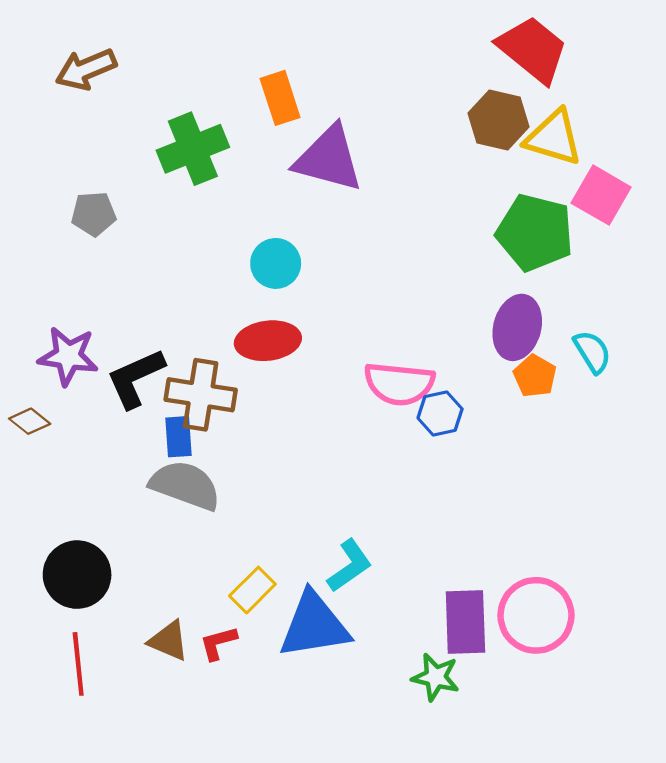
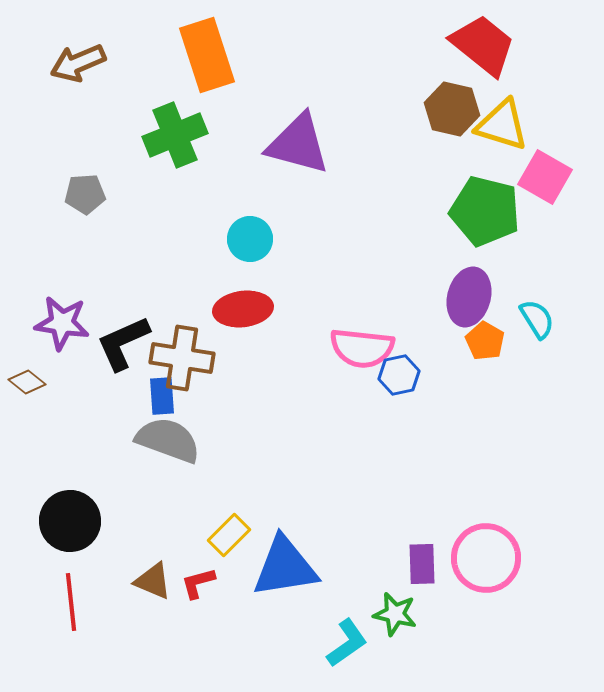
orange rectangle: (280, 98) -> (207, 55), moved, size x1.5
cyan L-shape: (350, 566) -> (347, 643), moved
purple rectangle: (465, 622) -> (422, 564), size x0.7

